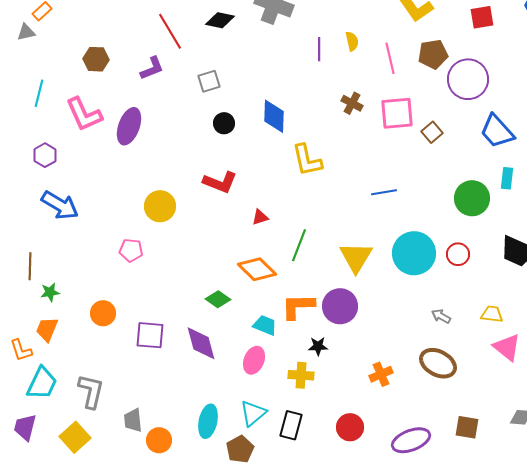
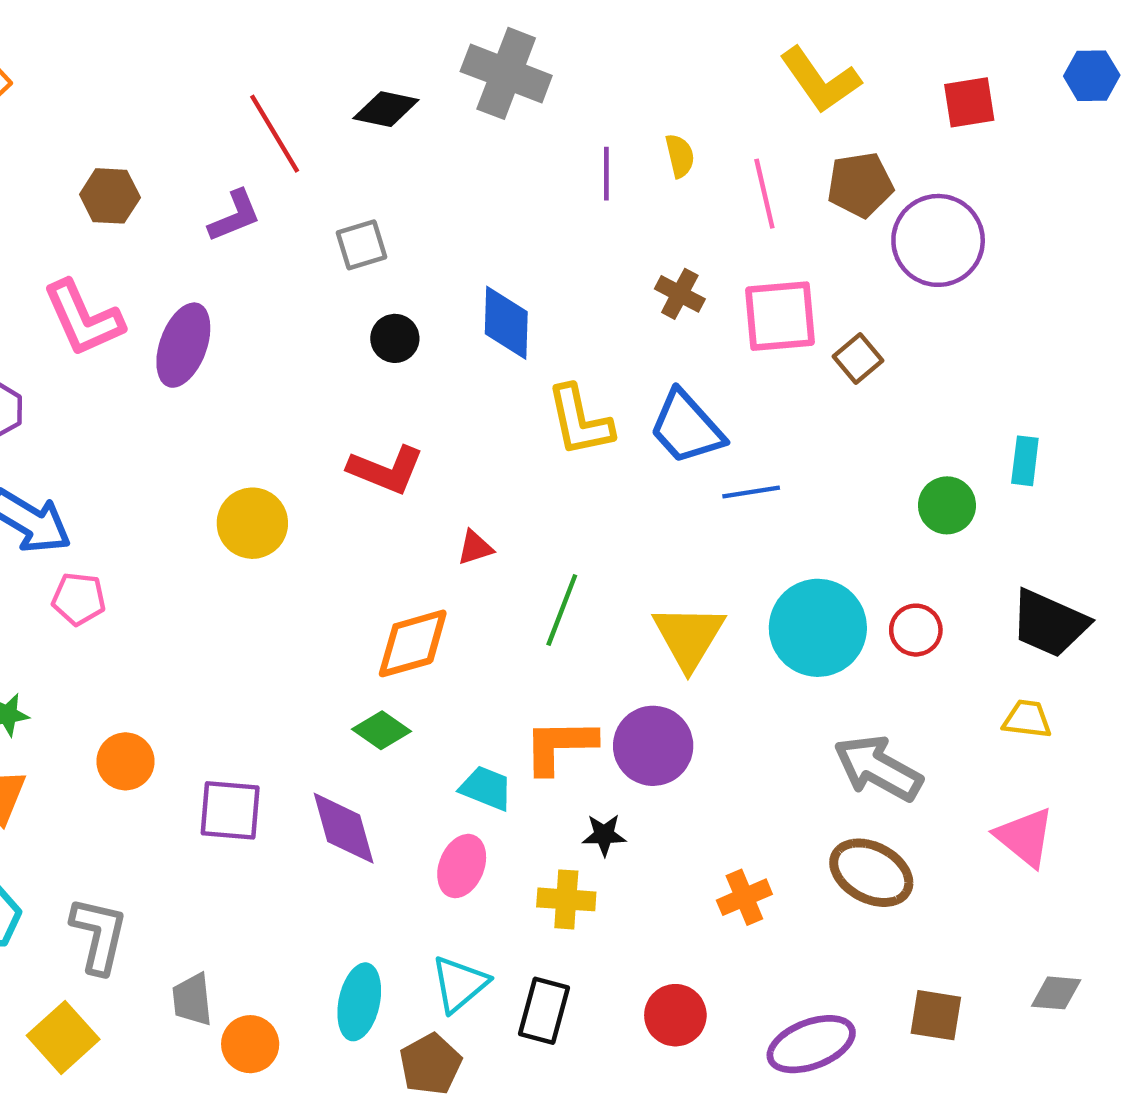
blue trapezoid: (497, 131) -> (687, 427), moved
green circle: (472, 198) -> (947, 505), size x0.7
pink pentagon: (131, 250) -> (79, 599), moved
orange diamond: (257, 269) -> (413, 643), moved, turned -60
yellow trapezoid: (492, 314) -> (1027, 719), moved
gray arrow: (441, 316) -> (878, 768), size x2.0

